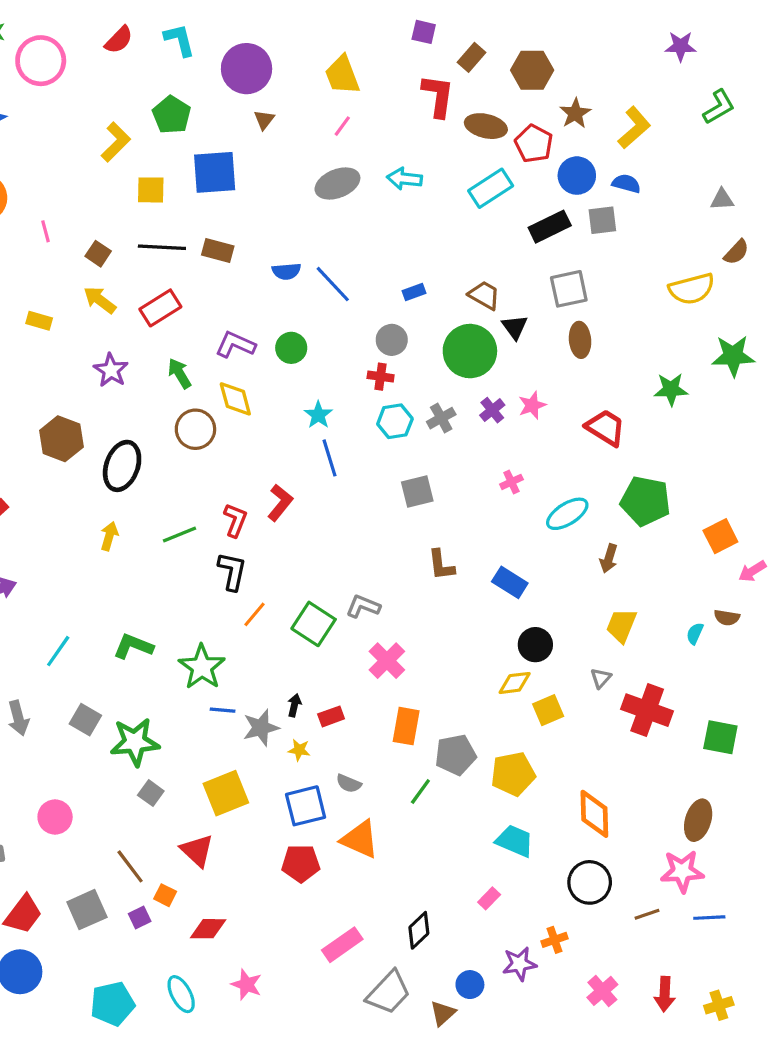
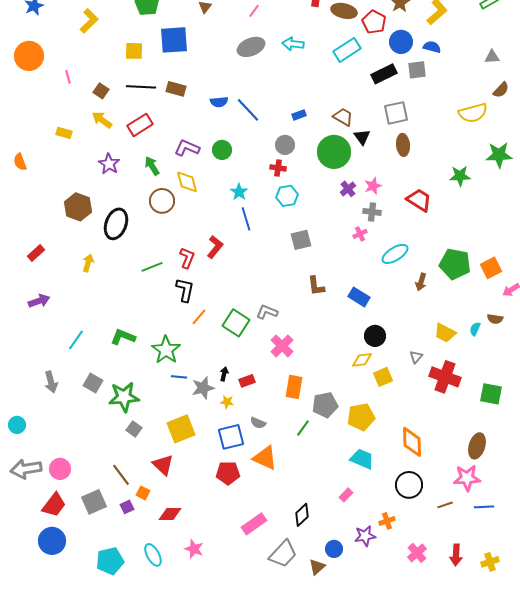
yellow L-shape: (116, 142) -> (89, 21), moved
gray cross: (441, 418) -> (372, 212), moved, turned 36
green pentagon: (645, 501) -> (455, 264), moved
yellow arrow: (109, 536) -> (88, 263), moved
yellow trapezoid: (622, 626) -> (445, 333), moved, turned -85
pink circle: (55, 817) -> (60, 469), moved

